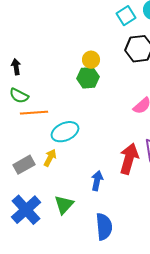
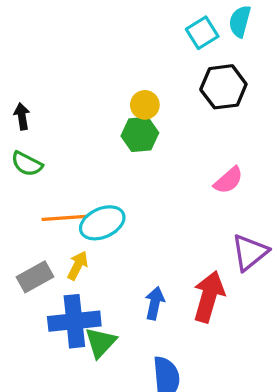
orange line: (34, 113) -> (65, 218), moved
red arrow: (129, 159) -> (209, 297), moved
blue cross: (26, 210) -> (74, 321), moved, turned 36

